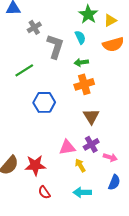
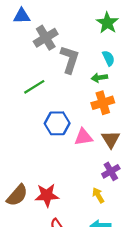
gray cross: (34, 27) -> (46, 38), size x1.5
cyan semicircle: (80, 37) -> (109, 58), moved
pink triangle: (67, 147) -> (83, 137), moved

